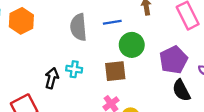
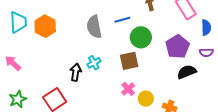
cyan cross: (74, 69) -> (94, 63), turned -32
black semicircle: (181, 90) -> (187, 72), turned 102

